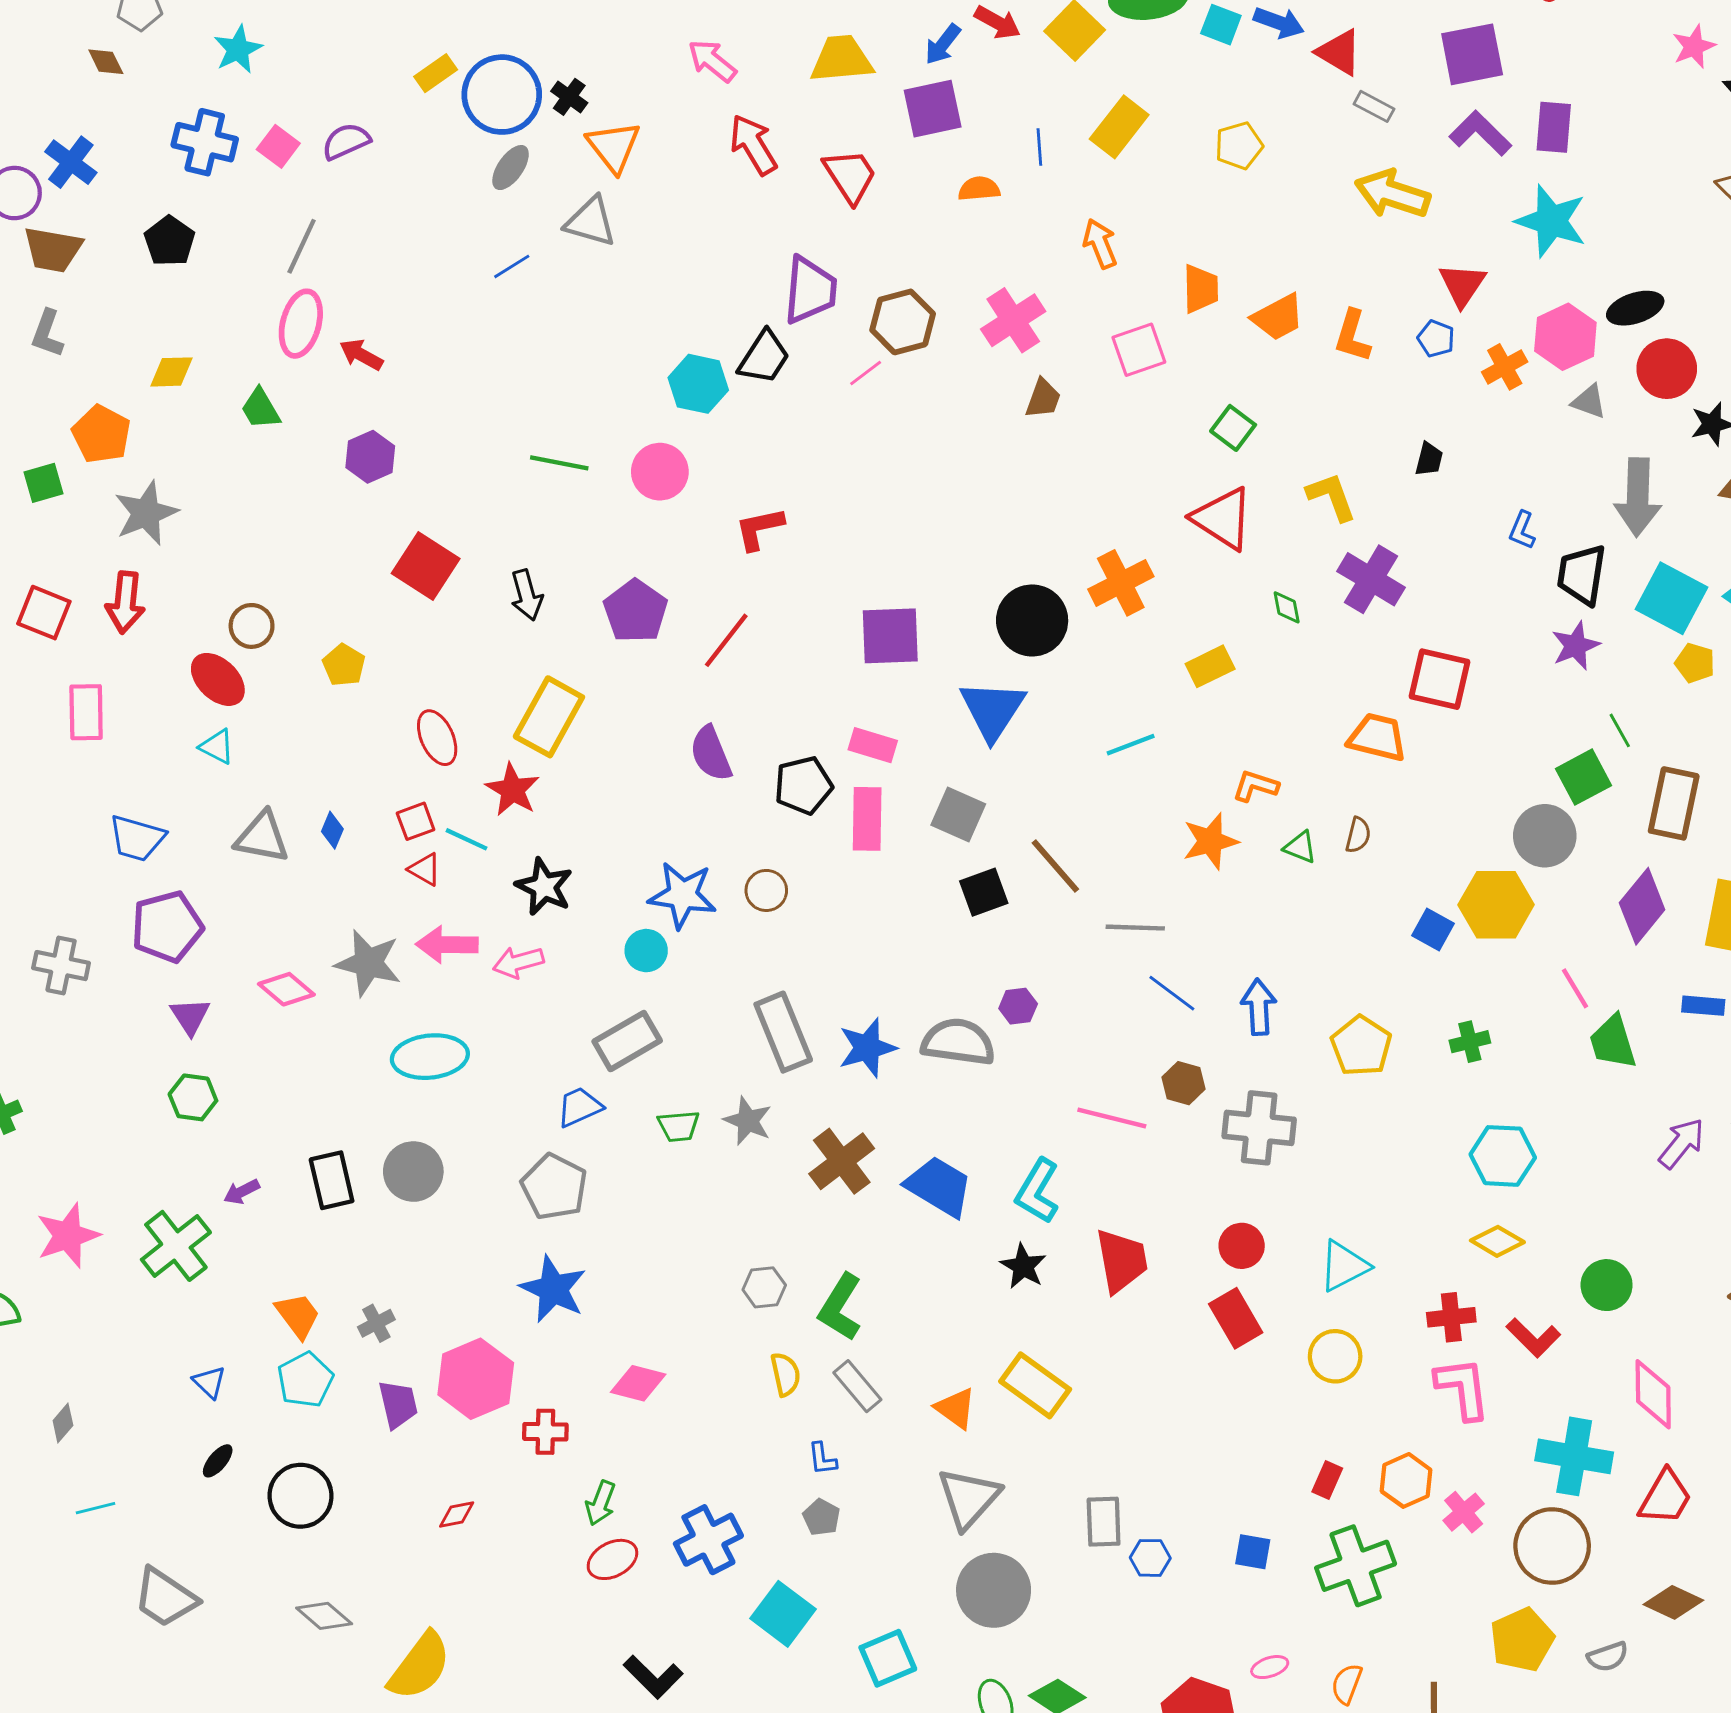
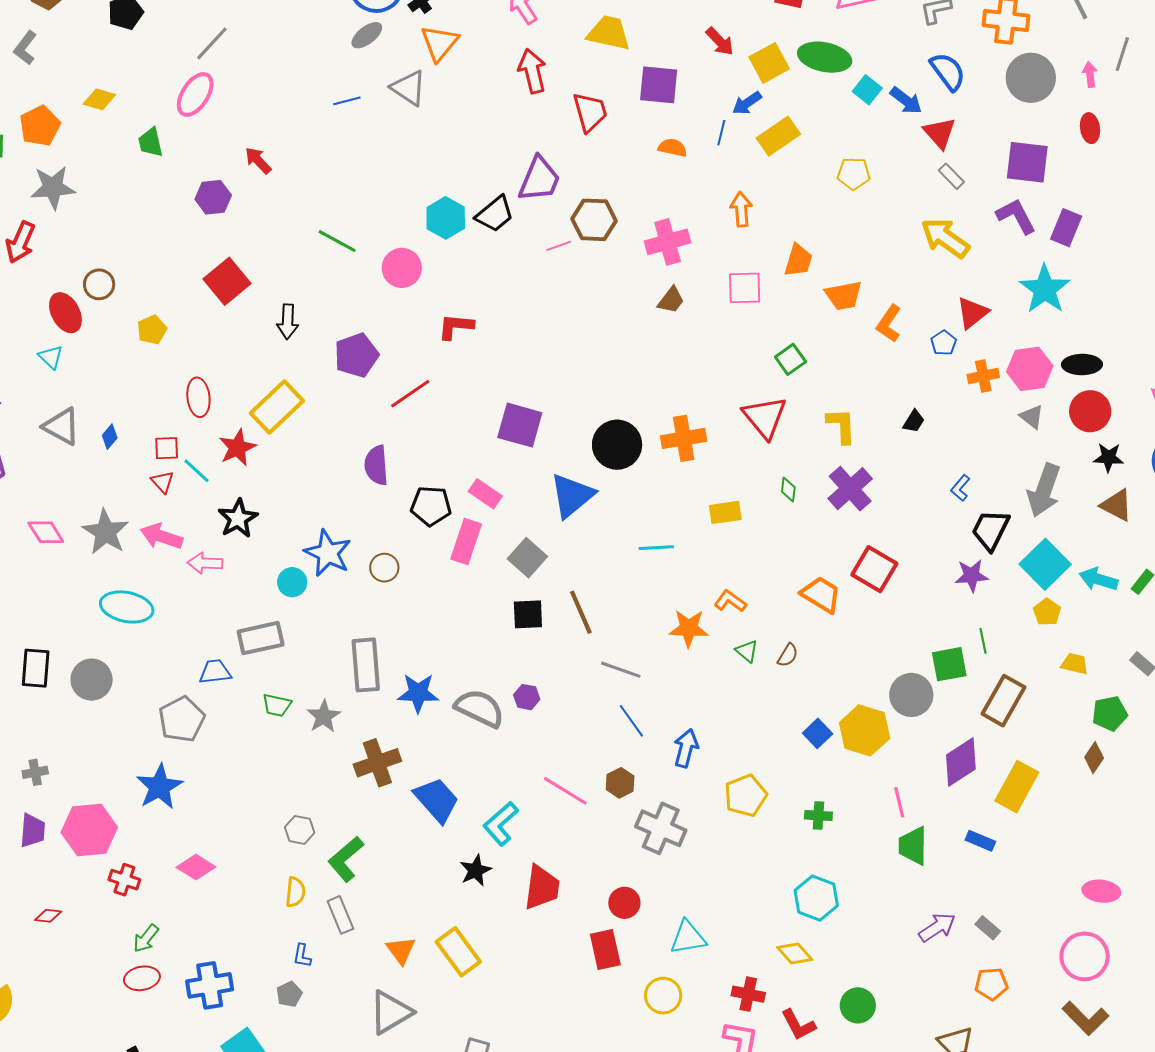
blue arrow: (943, 44) -> (747, 103), moved
red arrow: (361, 355) -> (258, 160), moved

